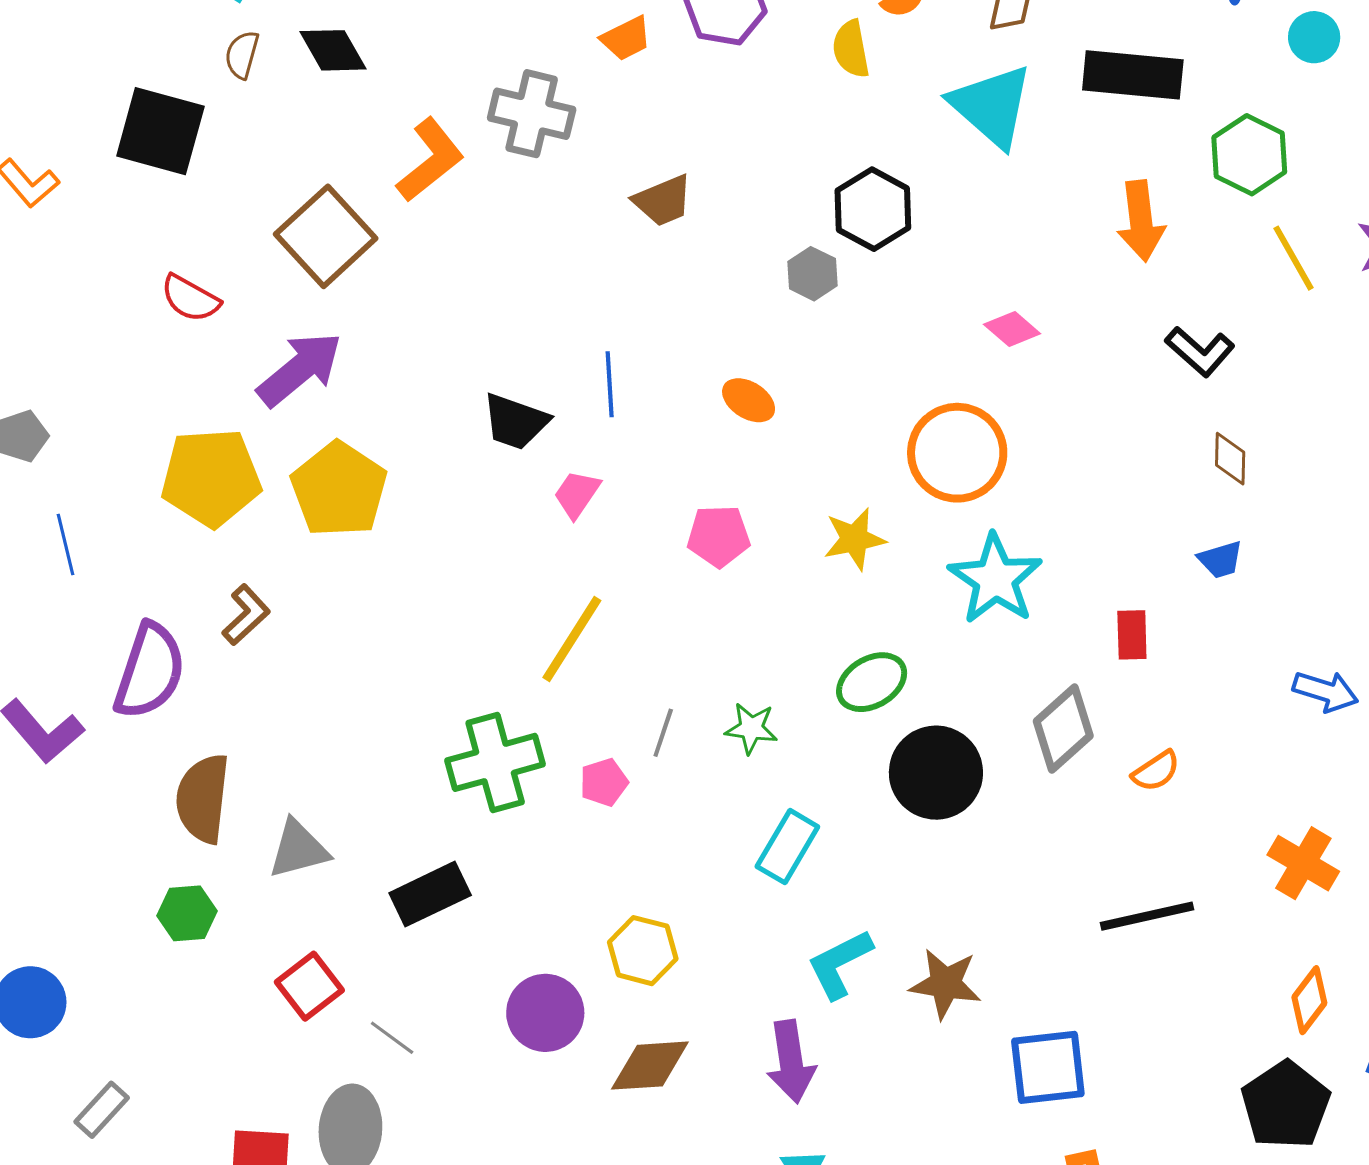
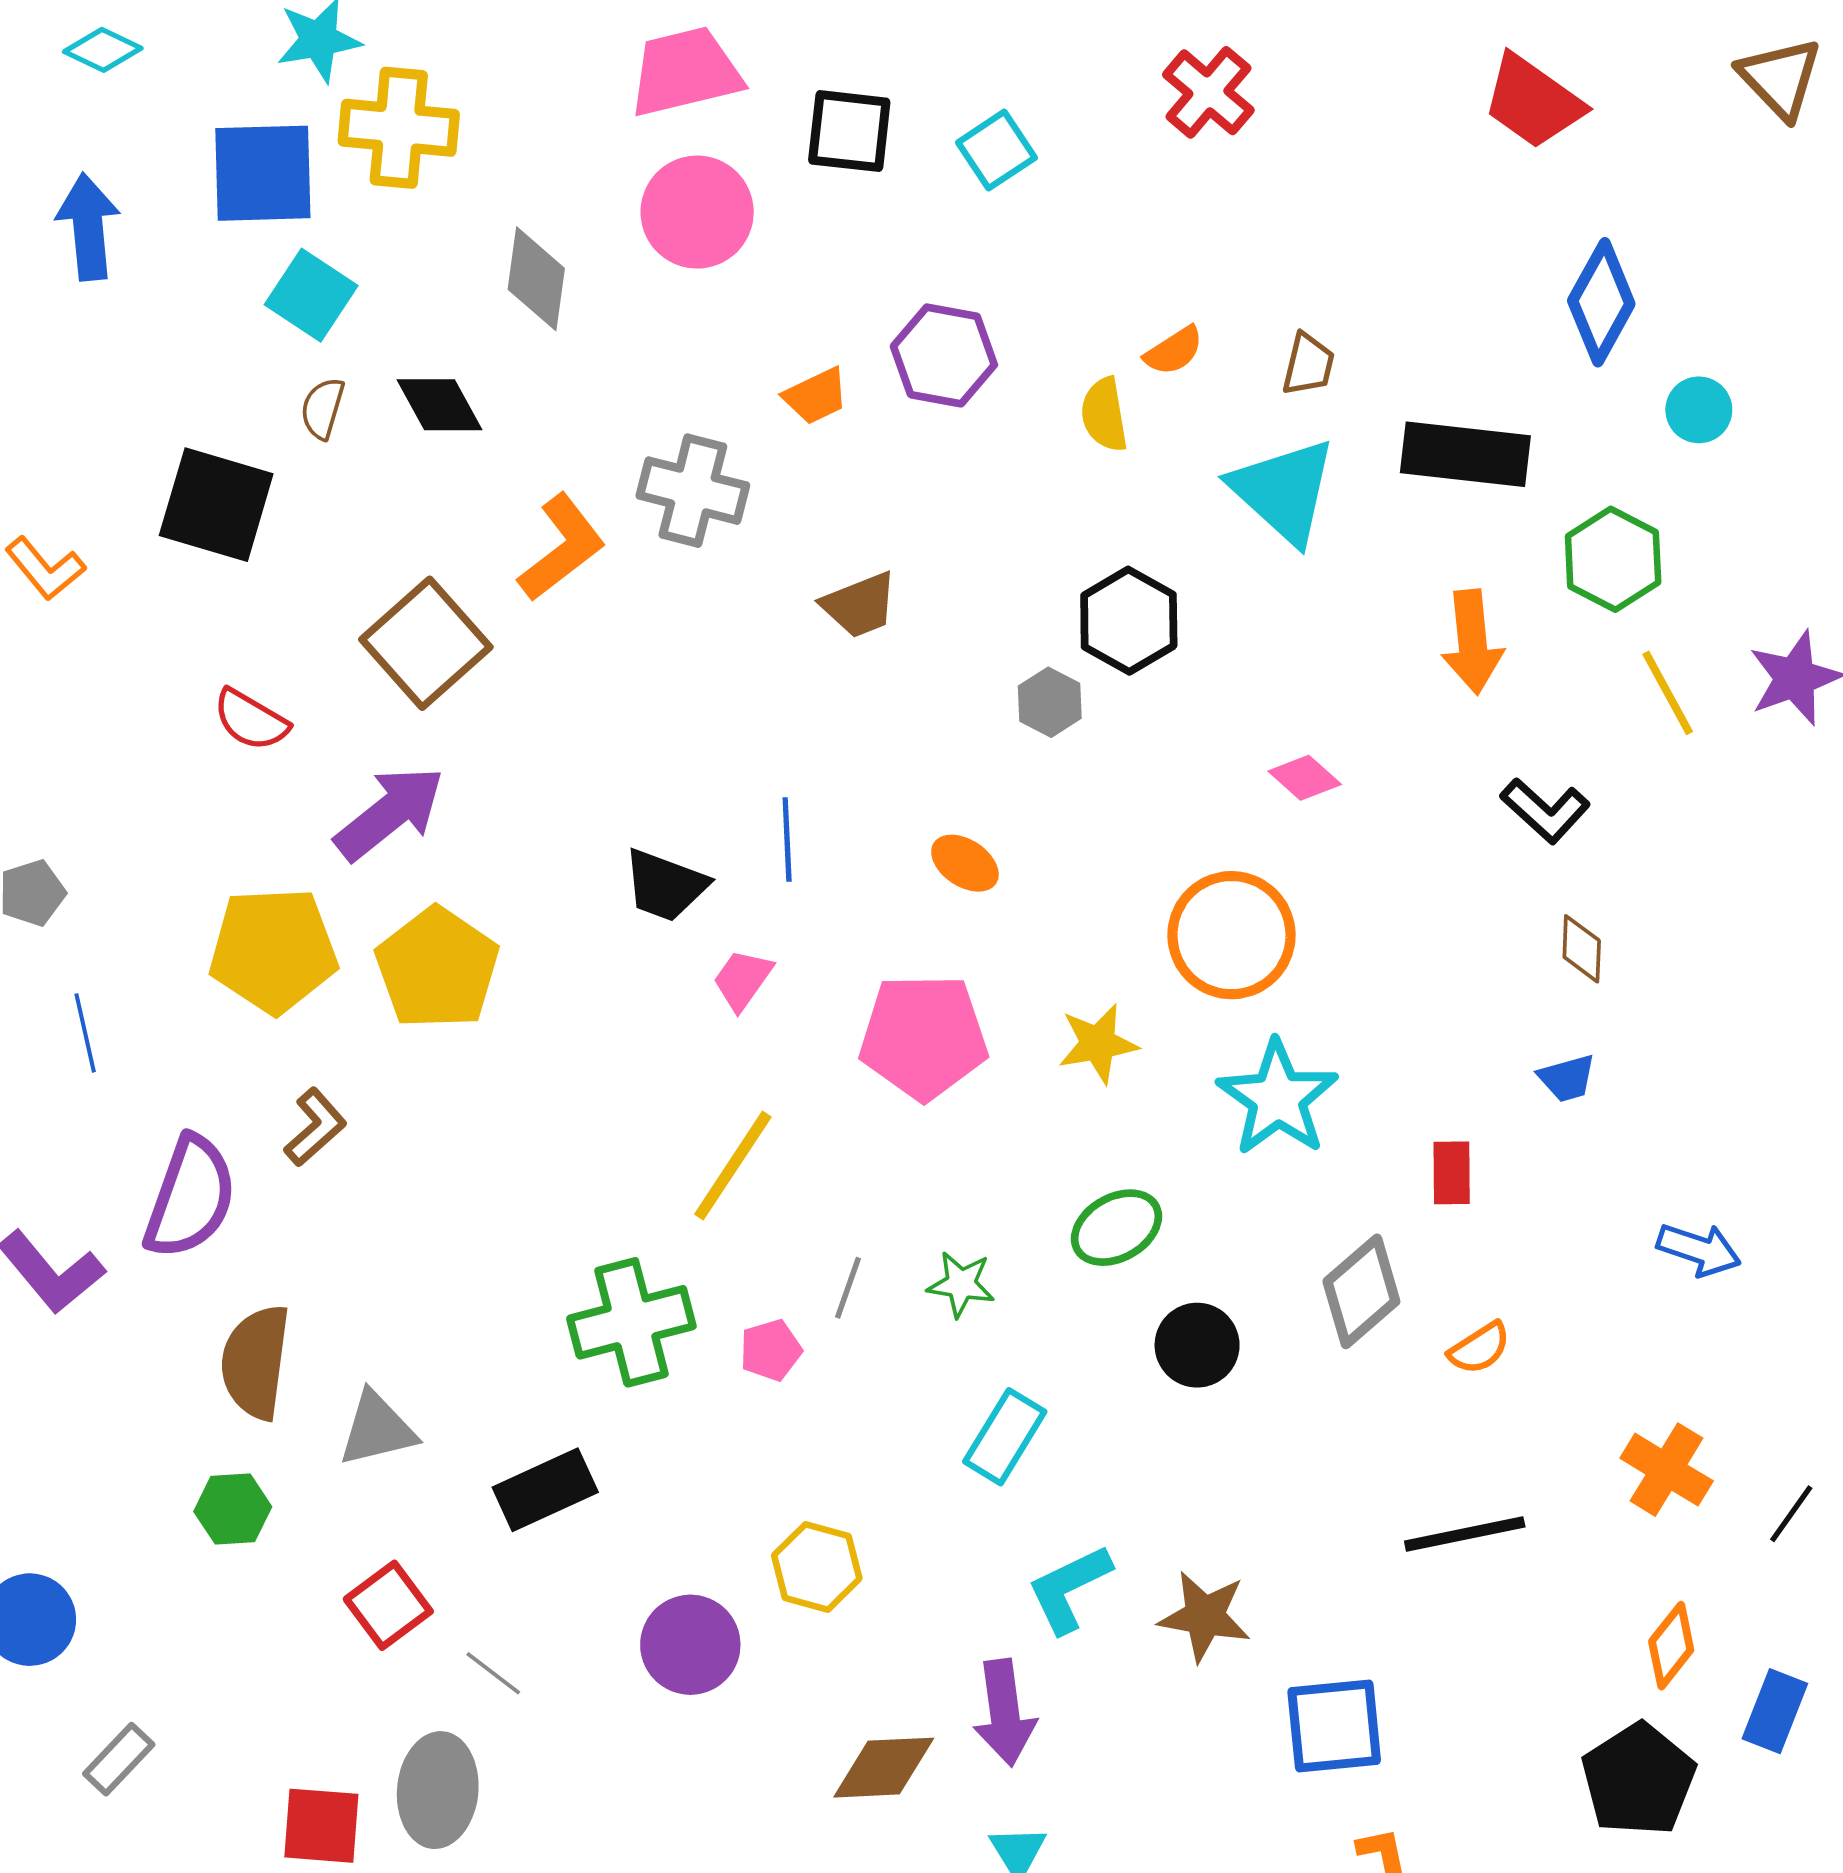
pink pentagon: (719, 536) -> (923, 1037), size x1.6
black circle: (936, 773) -> (1197, 1345), size x0.7
brown diamond: (650, 1066) -> (884, 1768), moved

